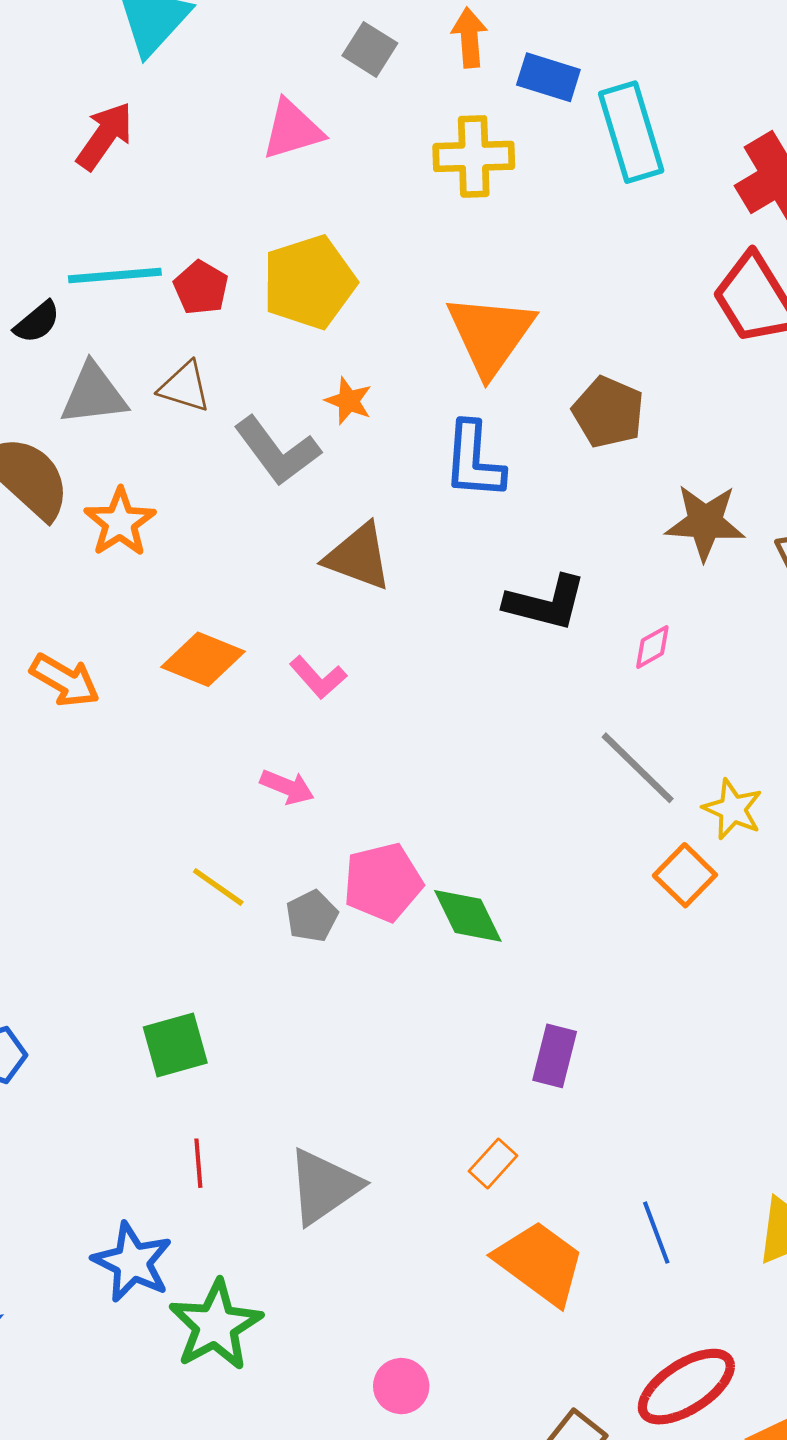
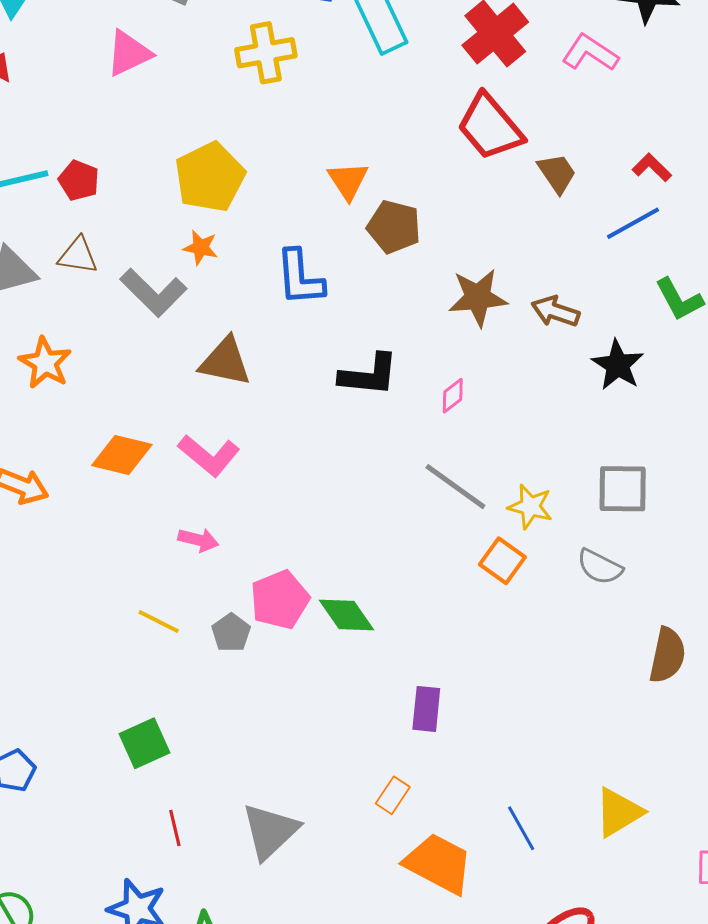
yellow pentagon: (309, 282) -> (210, 177), moved
orange triangle: (490, 335) -> (348, 181), moved, size x0.6
pink L-shape: (318, 677) -> (209, 455), size x1.4

